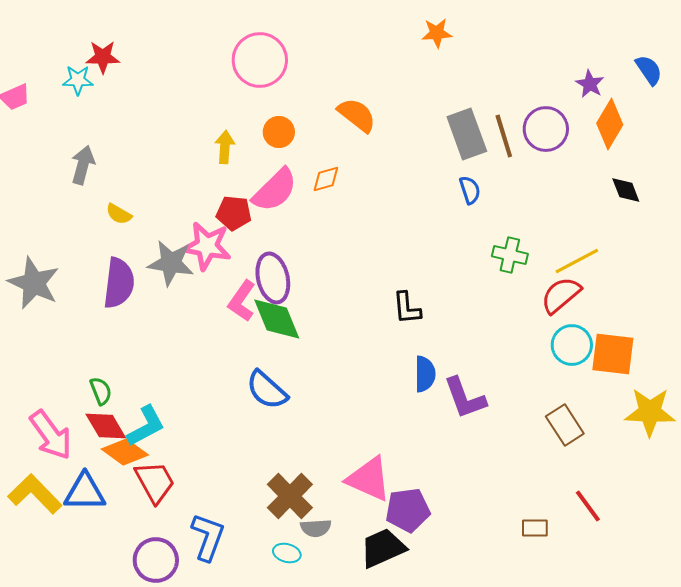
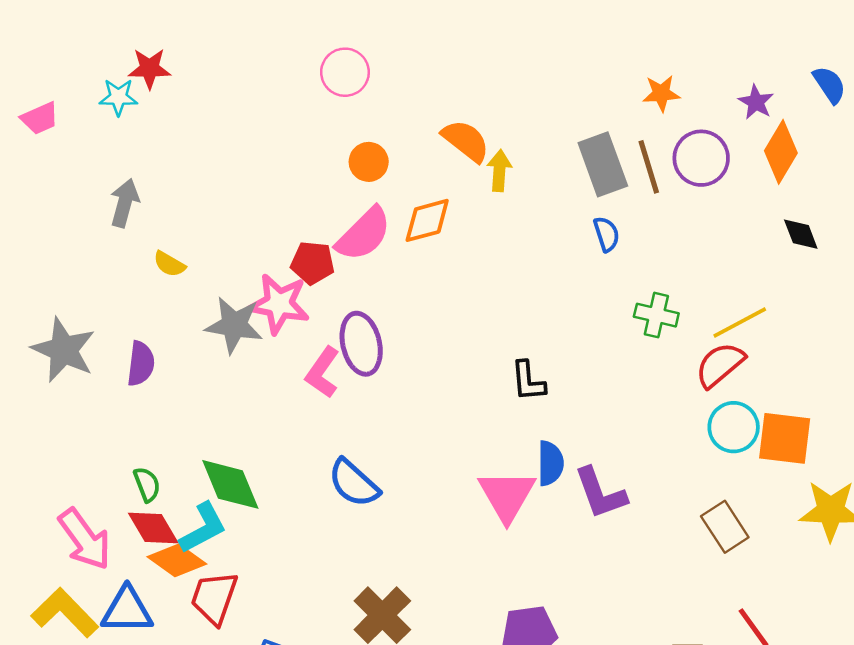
orange star: (437, 33) -> (661, 93), moved
pink circle: (260, 60) -> (345, 72), size x0.7
yellow arrow: (225, 147) -> (499, 171), moved
orange diamond: (326, 179) -> (427, 220), size x1.4
purple semicircle: (119, 283) -> (141, 364), moved, size x0.7
green diamond: (277, 319) -> (230, 484), moved
pink triangle: (369, 479) -> (507, 496), moved, turned 36
red trapezoid: (155, 482) -> (214, 598), turned -132

